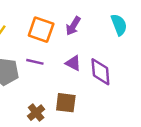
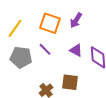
purple line: (35, 62) -> (45, 49), turned 32

